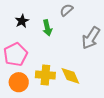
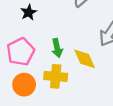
green arrow: (47, 28) -> (57, 48), moved
yellow diamond: (70, 76) -> (85, 59), moved

